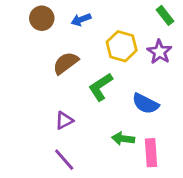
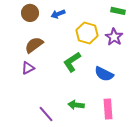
green rectangle: (165, 15) -> (118, 11), turned -40
brown semicircle: (66, 63) -> (34, 45), moved
purple triangle: (64, 120) -> (28, 68), moved
green arrow: (123, 139) -> (76, 105), moved

